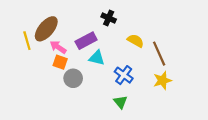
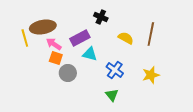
brown ellipse: (46, 29) -> (43, 27), turned 40
brown line: (159, 54) -> (151, 34), moved, turned 35

